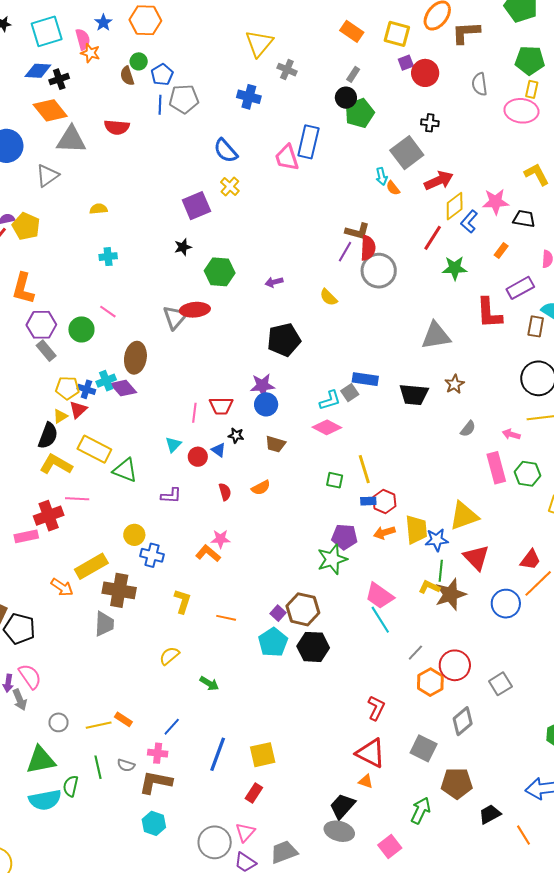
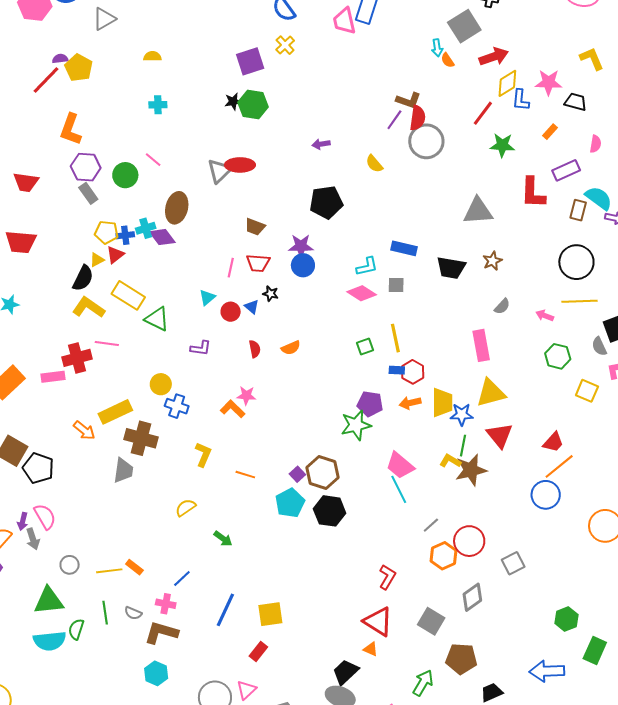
blue L-shape: (469, 222) -> (521, 100), turned -40
green hexagon: (220, 272) -> (253, 105), moved
blue cross: (86, 389) -> (125, 235), turned -30
gray square: (350, 393) -> (396, 285), moved, turned 30
brown trapezoid: (275, 444) -> (255, 227), moved
pink rectangle: (496, 468) -> (481, 345), moved
green square: (335, 480) -> (365, 347), turned -36
blue circle: (506, 604) -> (546, 495), moved

